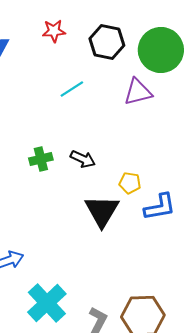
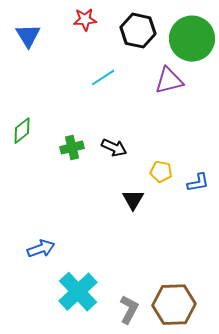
blue L-shape: (160, 207) -> (198, 183), moved, size x0.7
black triangle: (102, 211) -> (133, 200), size x0.6

